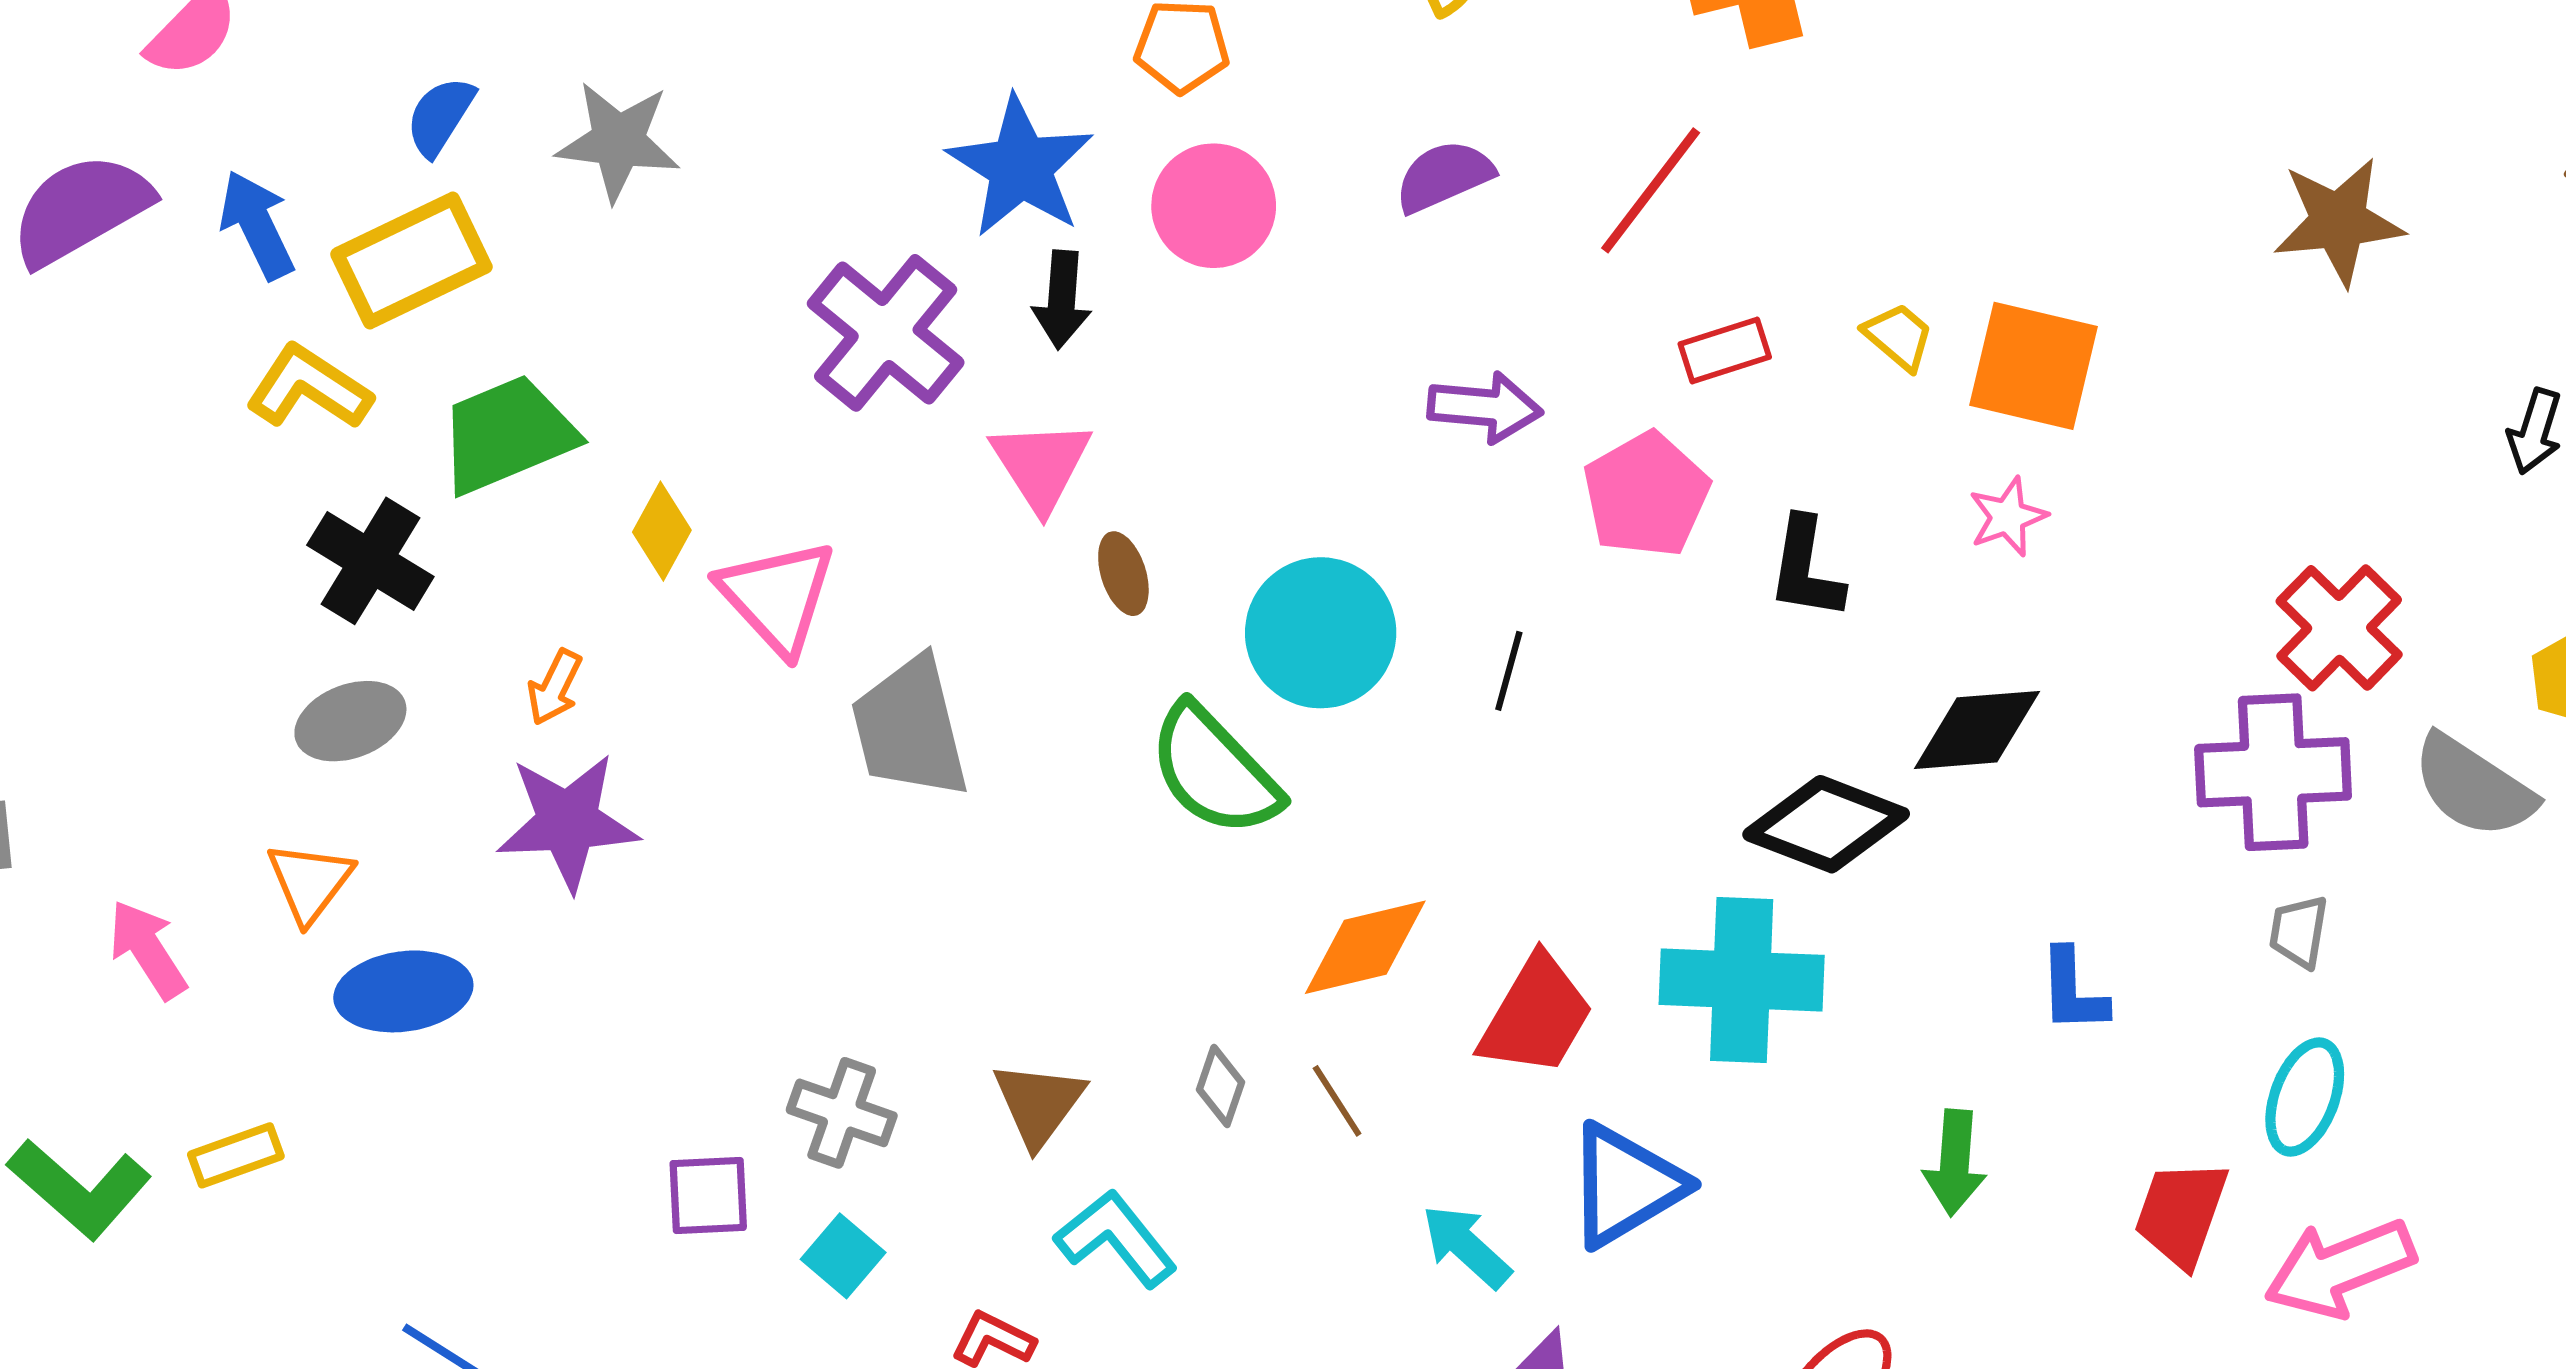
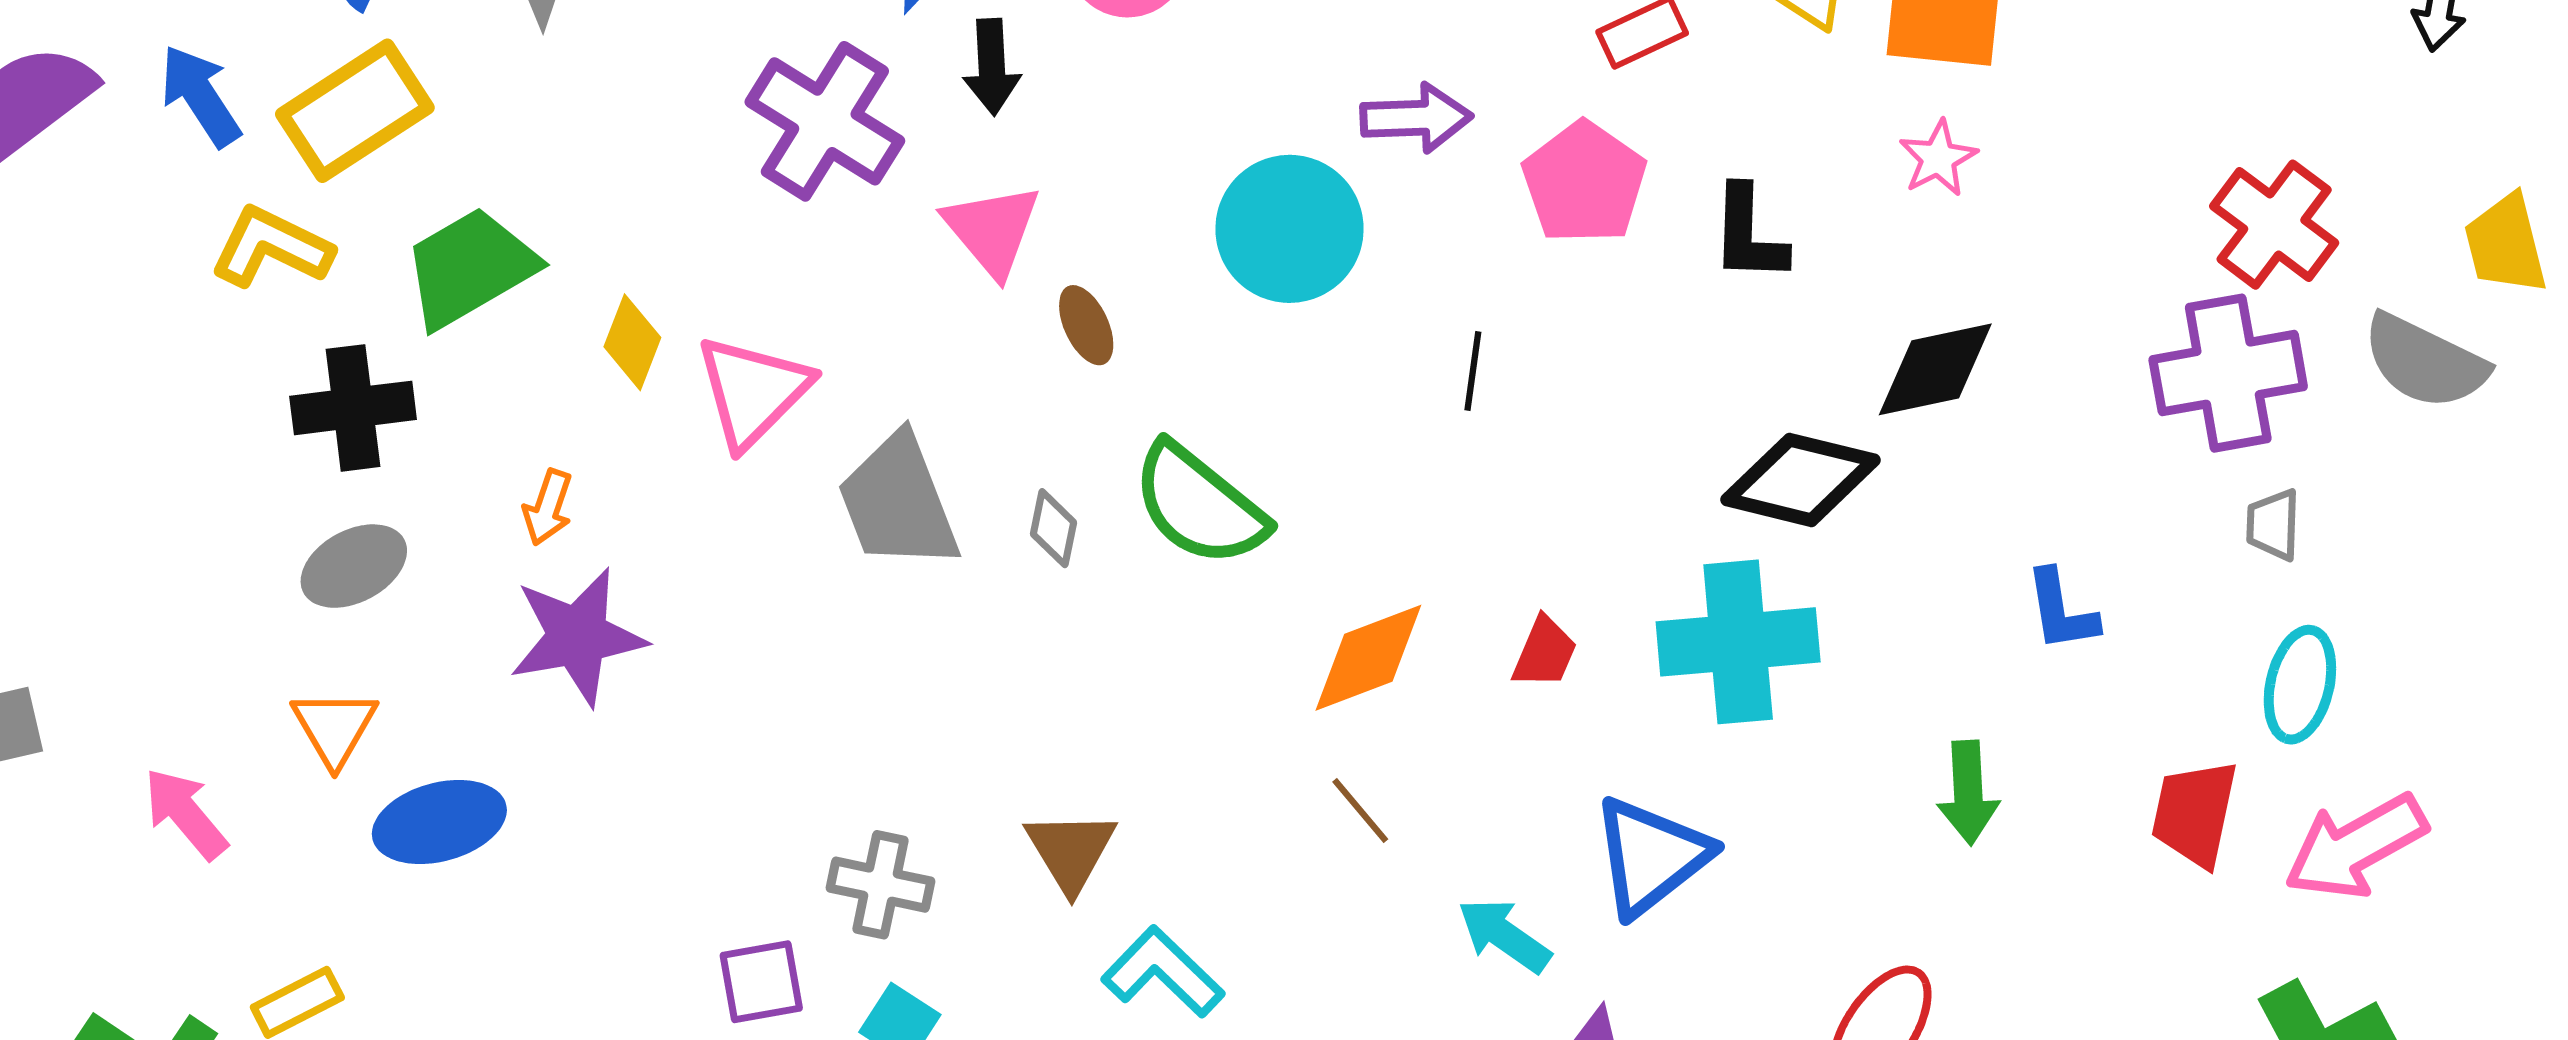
black cross: (370, 561) -> (353, 408), turned -31
pink triangle: (777, 597) -> (753, 391), turned 35
cyan circle: (1321, 633) -> (1289, 229), moved
red trapezoid: (1536, 1016) -> (1545, 653), moved, size x0.6
gray diamond: (1221, 1086) -> (1053, 528), moved

